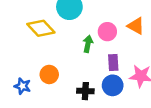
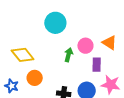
yellow diamond: (41, 28) -> (23, 55), moved
purple rectangle: (113, 62) -> (97, 65), moved

